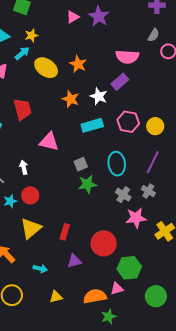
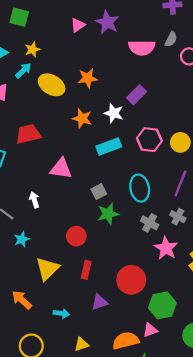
pink semicircle: (127, 57) -> (142, 48), moved
orange star: (78, 64) -> (88, 78), turned -30
red trapezoid: (22, 109) -> (28, 134), turned -85
red circle: (30, 195) -> (76, 236), moved
pink star: (136, 218) -> (166, 248), turned -30

